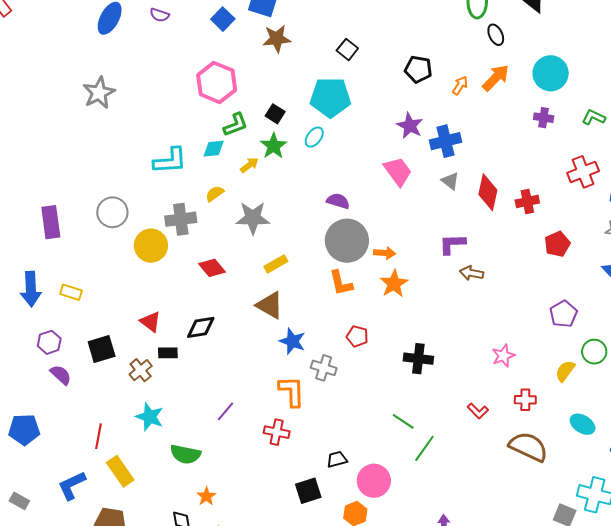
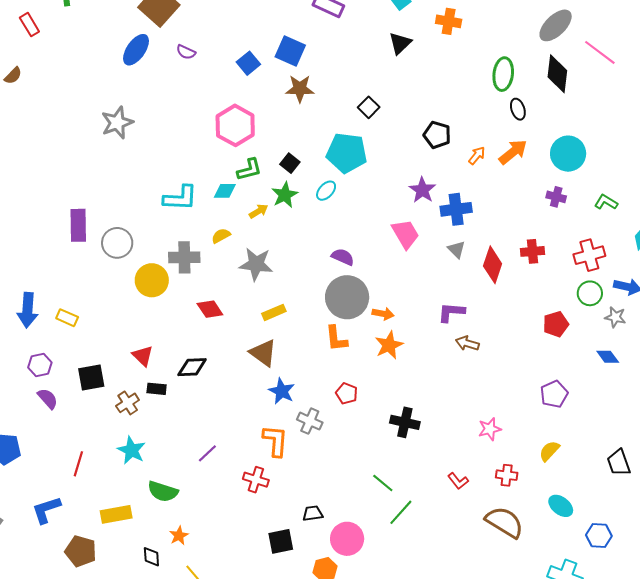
red cross: (527, 201) -> (533, 251), moved
purple rectangle: (51, 222) -> (78, 225), moved
green circle: (594, 352) -> (590, 293), moved
yellow rectangle: (120, 471) -> (116, 514), moved, turned -72

